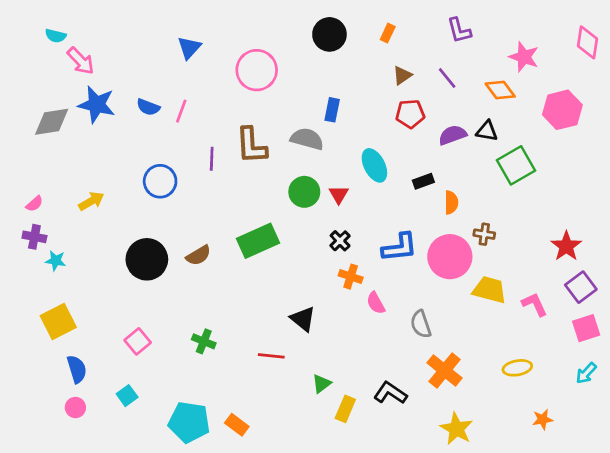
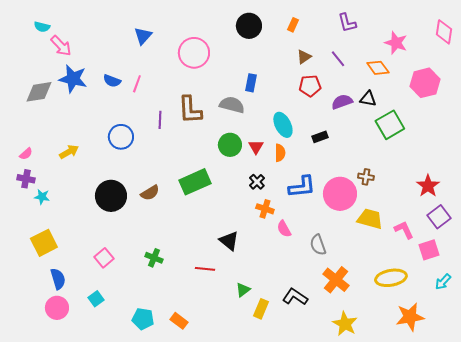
orange semicircle: (451, 202) -> (280, 153), moved
pink square: (586, 328) -> (429, 250), moved
yellow ellipse: (517, 368) -> (391, 278), size x1.4
pink circle: (75, 408) -> (57, 308), size x1.5
orange star: (542, 419) -> (410, 317), size x1.8
cyan pentagon: (189, 422) -> (143, 319), size x0.7

